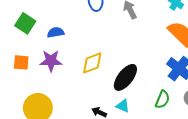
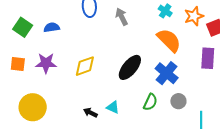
blue semicircle: (56, 32) -> (52, 27), moved
black ellipse: (125, 77) -> (130, 67), moved

